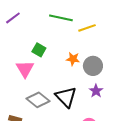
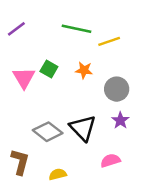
orange star: (73, 59) -> (84, 70), moved
pink triangle: (25, 69) -> (24, 78), moved

